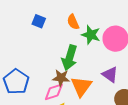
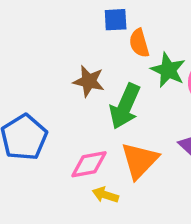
blue square: (39, 21) -> (116, 20), moved, turned -32
brown star: (61, 78) -> (89, 81), moved

